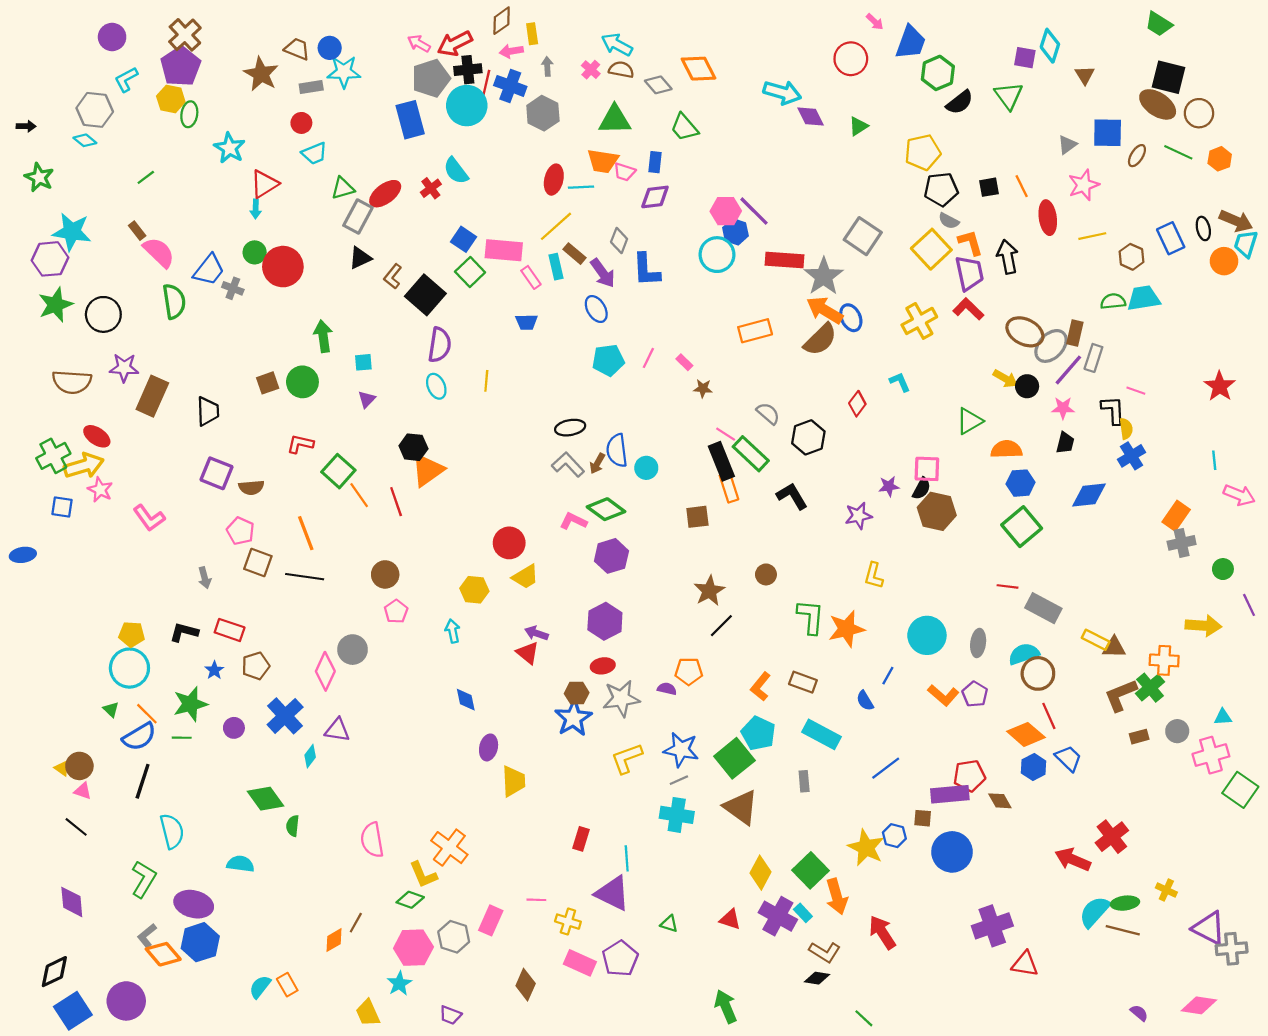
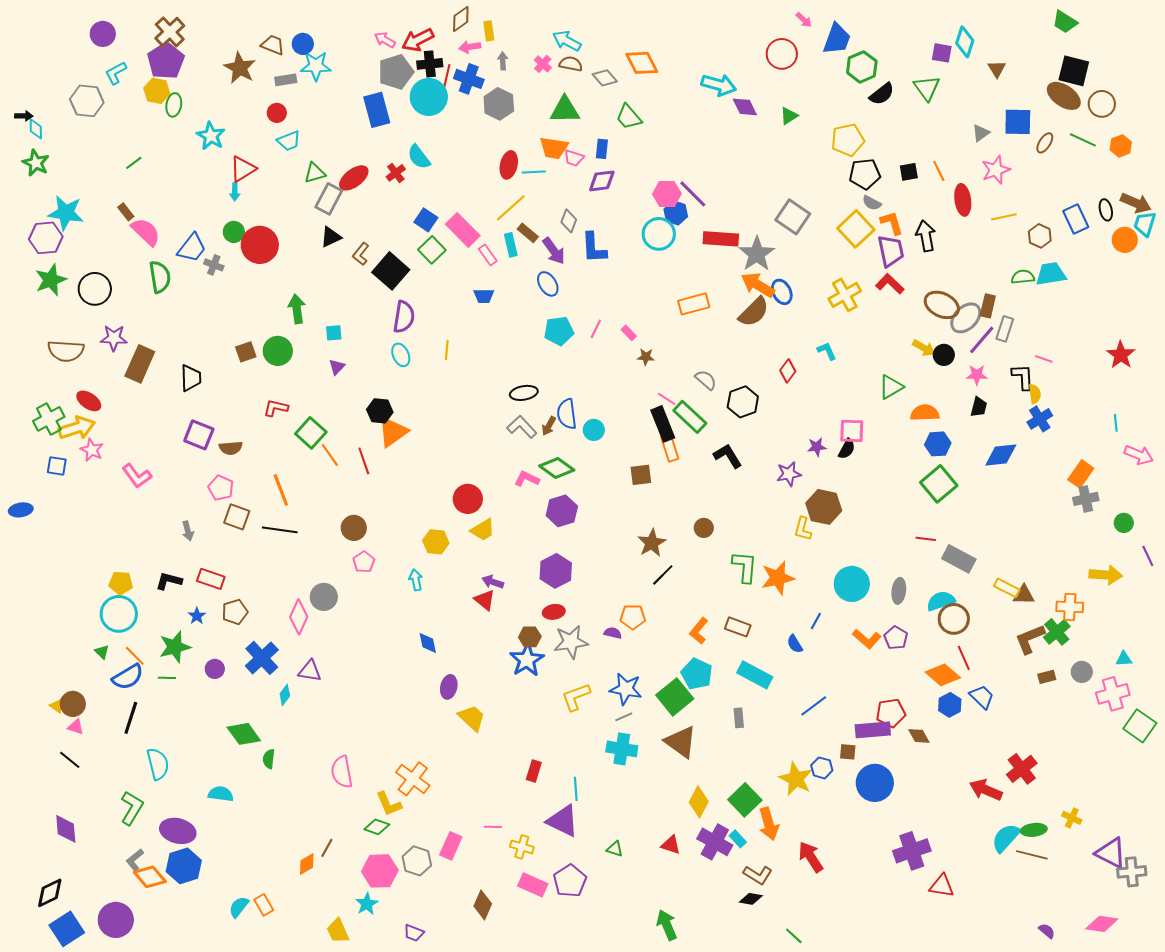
cyan diamond: (85, 140) -> (36, 129), moved, turned 50
pink rectangle: (504, 250) -> (463, 230), turned 40
brown hexagon: (937, 511) -> (824, 507), moved
yellow trapezoid: (514, 781) -> (472, 718), turned -44

